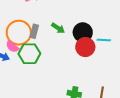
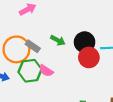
gray rectangle: (34, 31) -> (33, 46), turned -64
pink semicircle: (12, 47) -> (46, 71), moved

